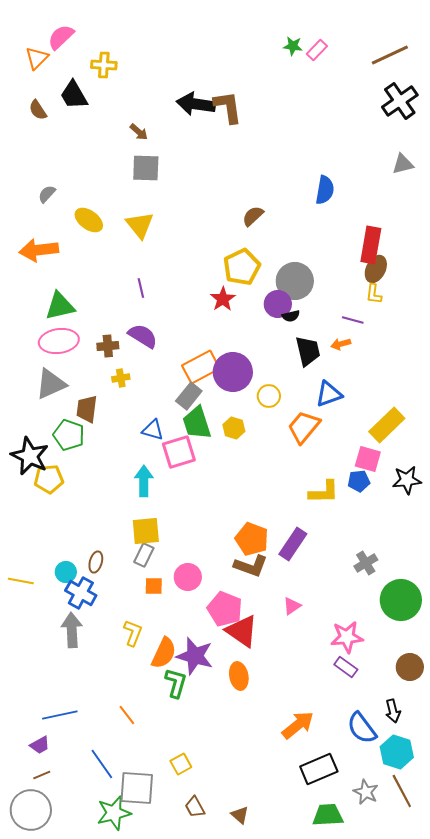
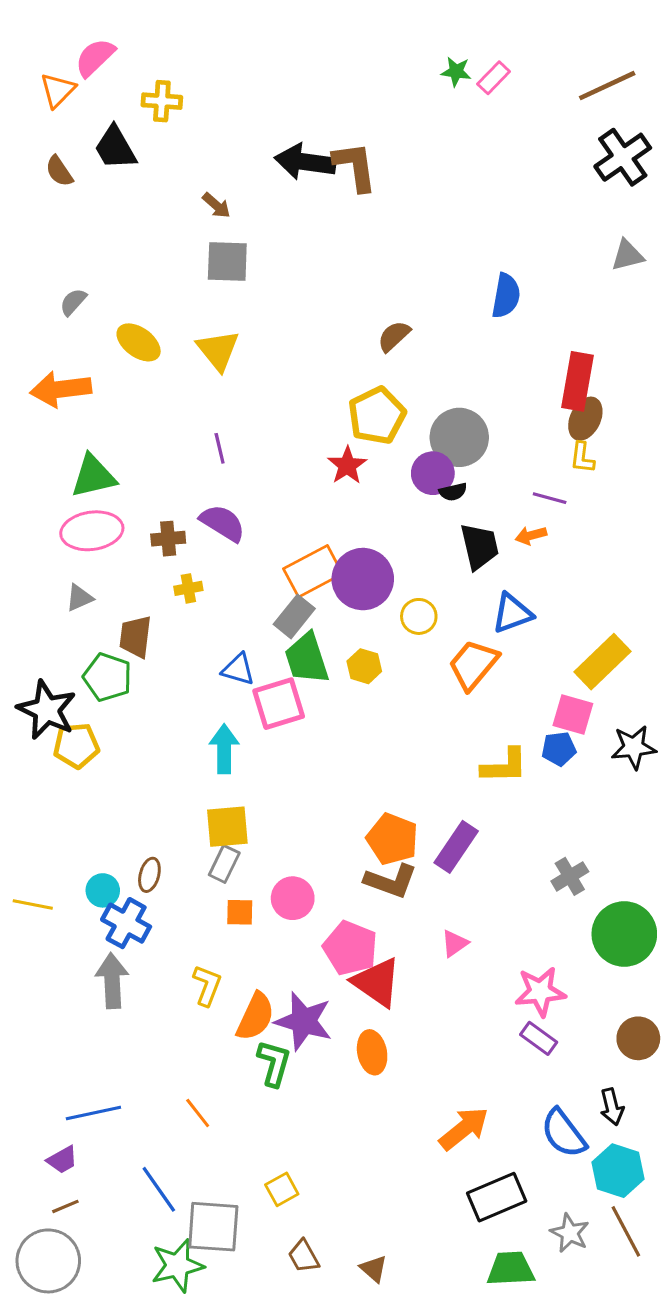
gray triangle: (51, 384) -> (79, 598), size x0.6

